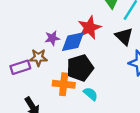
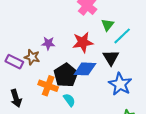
blue diamond: (73, 42) -> (85, 69), moved
purple rectangle: (20, 67) -> (14, 62), turned 30
black pentagon: (80, 68) -> (66, 75), turned -30

